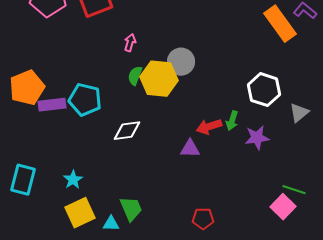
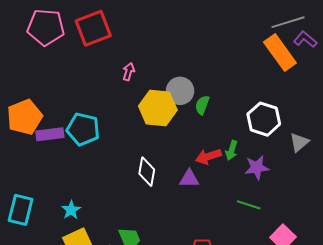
green semicircle: (135, 76) -> (202, 105), moved
white diamond: (127, 131) -> (147, 172), moved, turned -72
green line: (294, 190) -> (249, 205), moved

